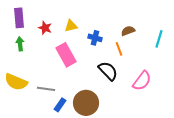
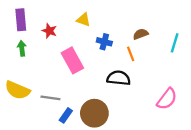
yellow triangle: (71, 26) -> (83, 20), moved, turned 32
black semicircle: (108, 71) -> (119, 78), turned -40
pink semicircle: (142, 81) -> (167, 99), moved

